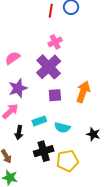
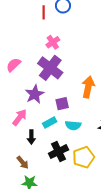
purple star: (18, 88) -> (35, 94), moved
purple square: (55, 95) -> (62, 104), moved

